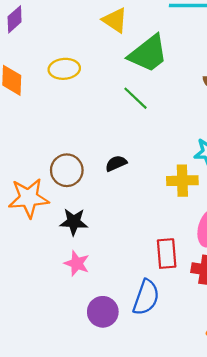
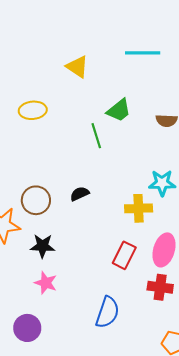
green trapezoid: (148, 54) -> (119, 110), moved, size x0.7
green line: (136, 98) -> (96, 136), turned 30
red rectangle: (167, 254) -> (124, 255), moved, turned 32
purple circle: (103, 312) -> (27, 328), moved

